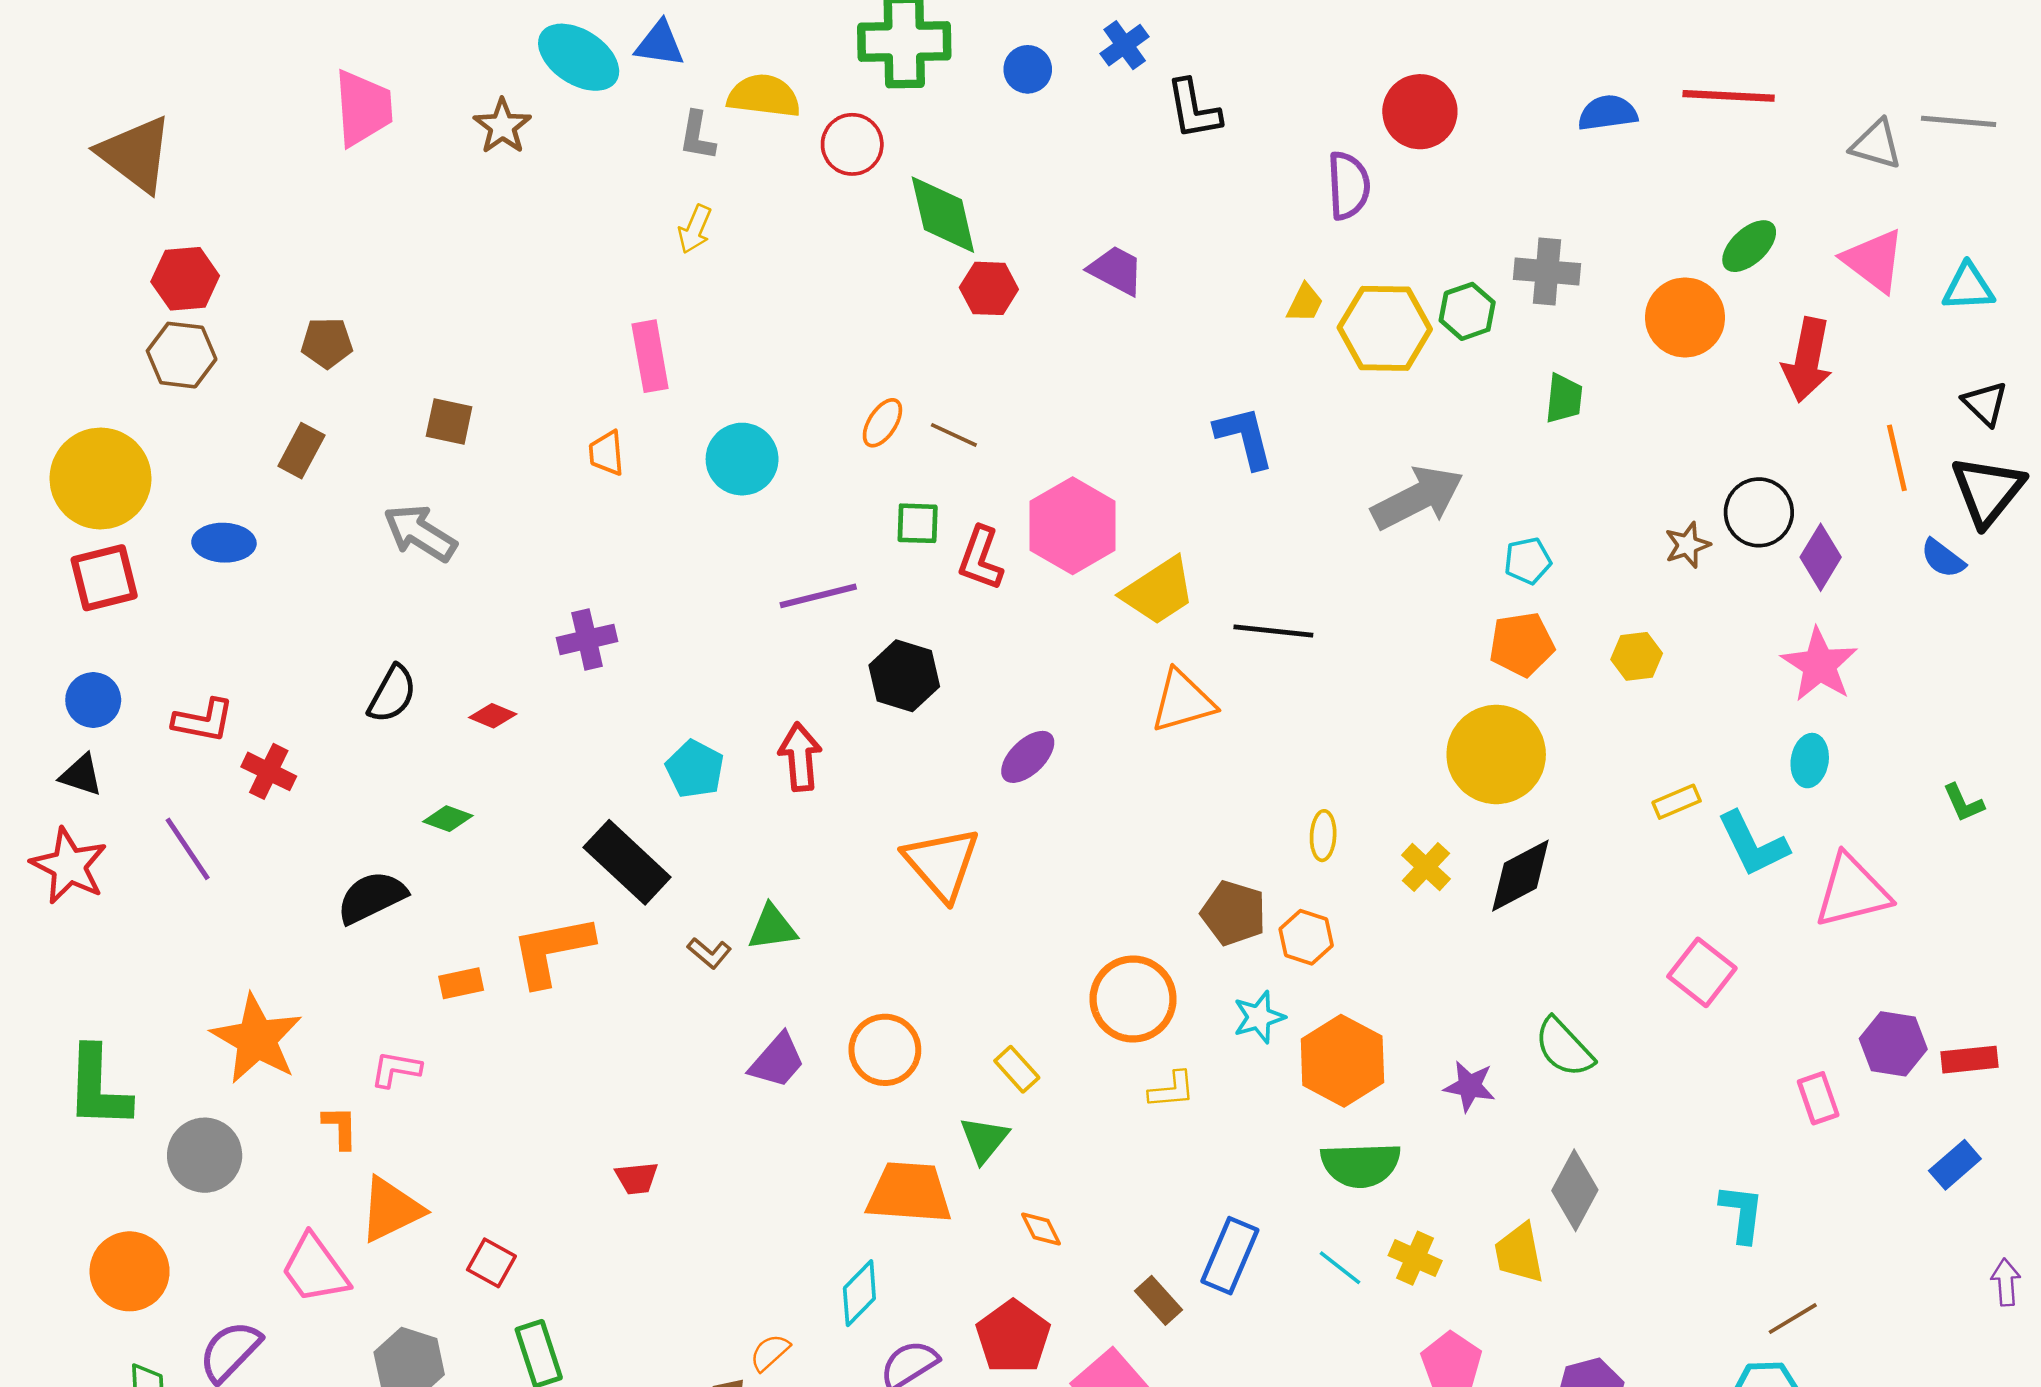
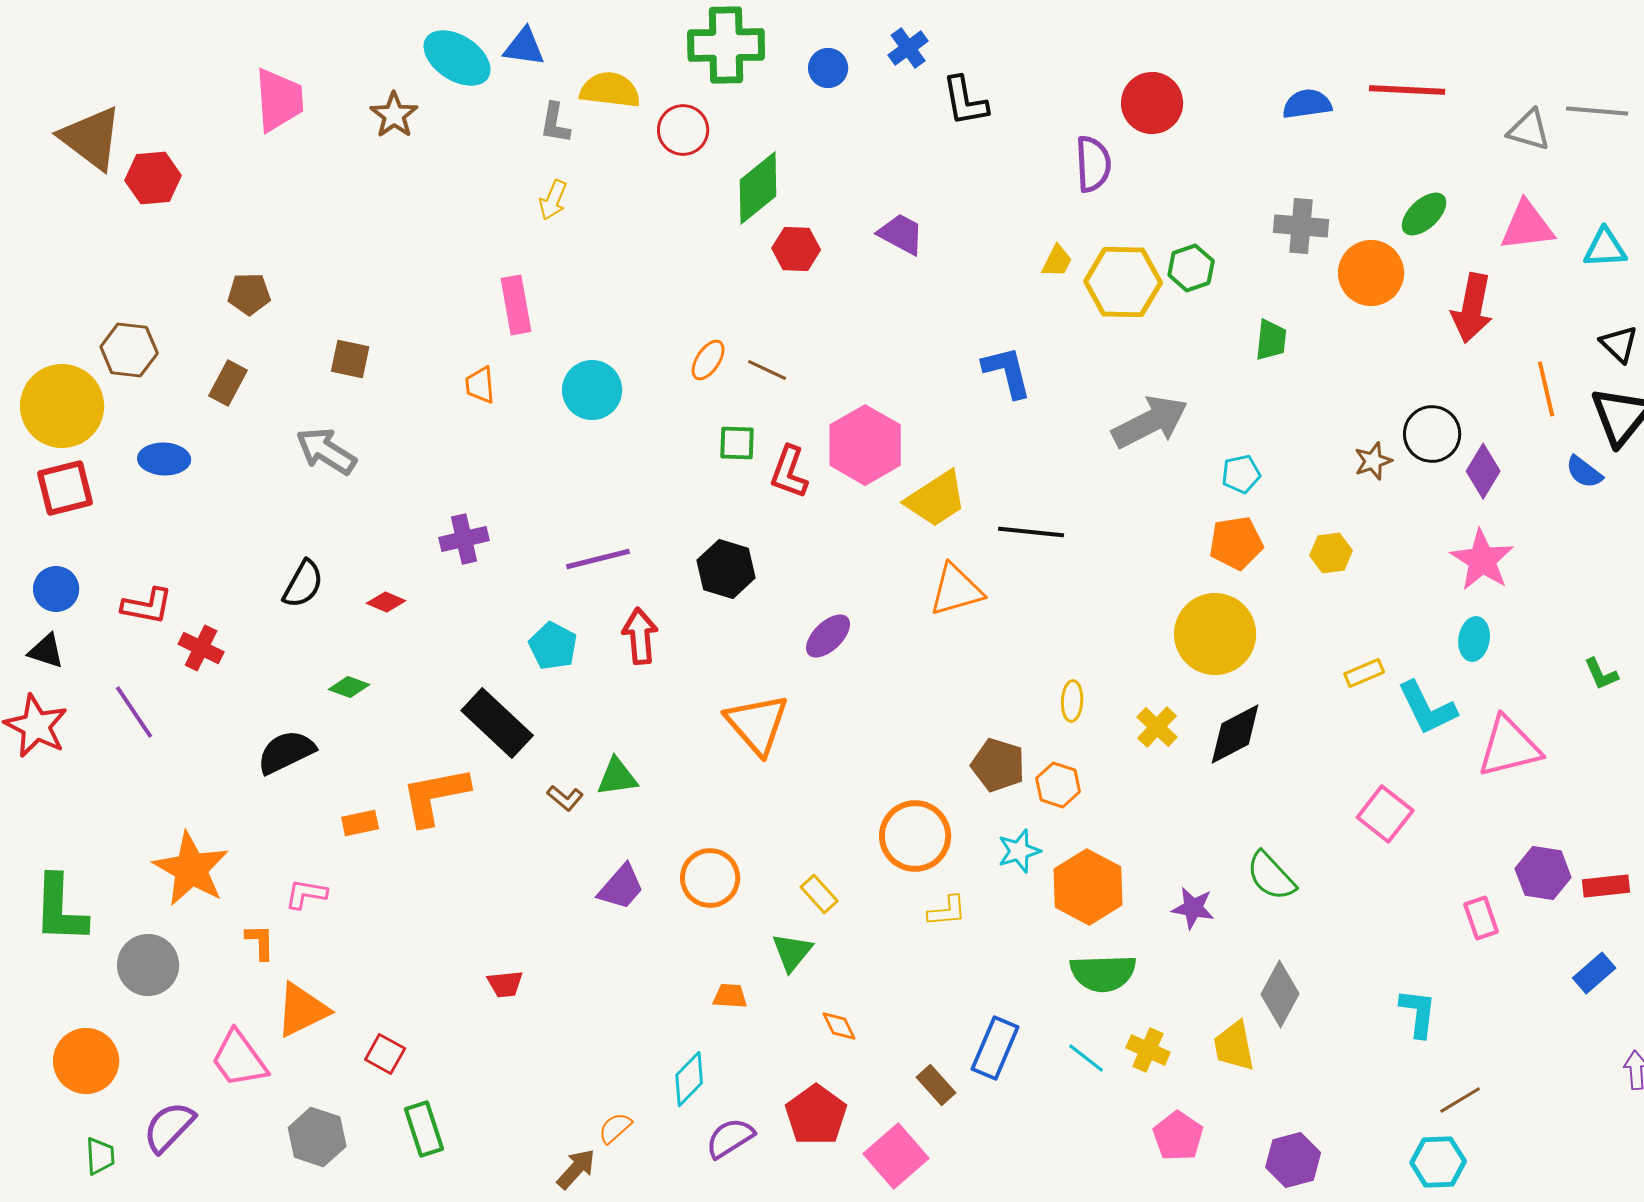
green diamond: (943, 215) -> (758, 188), turned 64
pink triangle: (1874, 261) -> (1527, 226), turned -44
gray cross: (1547, 271) -> (1301, 226), moved
red hexagon: (185, 279) -> (153, 178), moved
brown hexagon: (182, 355) -> (129, 350), moved
purple line: (818, 596) -> (598, 559), moved
orange trapezoid: (909, 1193) -> (730, 996), size x0.5

